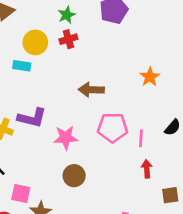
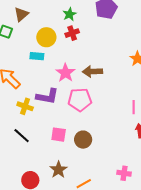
pink pentagon: (113, 128) -> (80, 100), moved
pink star: (66, 138) -> (65, 73), moved, turned -30
pink square: (21, 193) -> (59, 135), moved

